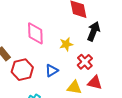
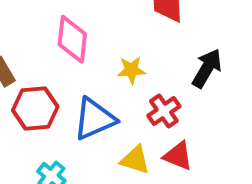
black arrow: (94, 31) -> (207, 68), moved
blue triangle: (52, 70) -> (94, 119), size x1.6

